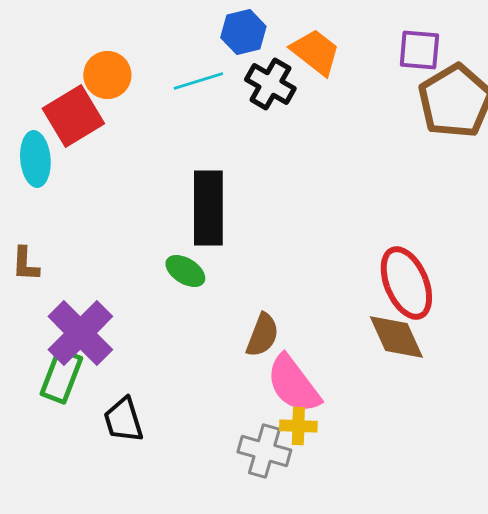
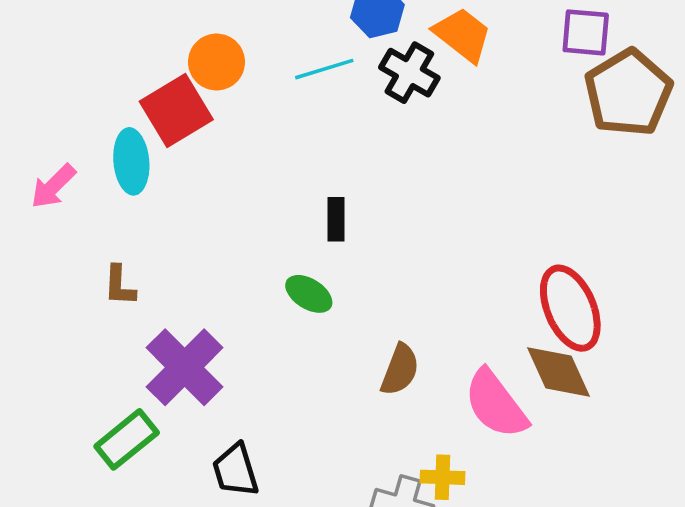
black rectangle: (208, 208) -> (336, 219), size x0.5
green rectangle: (61, 376) -> (127, 439), moved, turned 30
pink semicircle: (293, 384) -> (496, 404), moved

